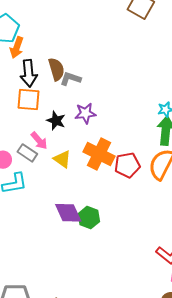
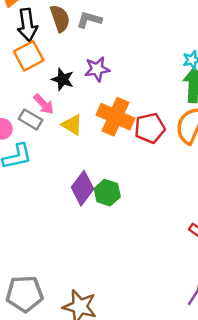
gray L-shape: (71, 79) -> (89, 20), moved
orange square: (29, 99) -> (29, 56), turned -30
purple diamond: (68, 213) -> (82, 188), turned 64

